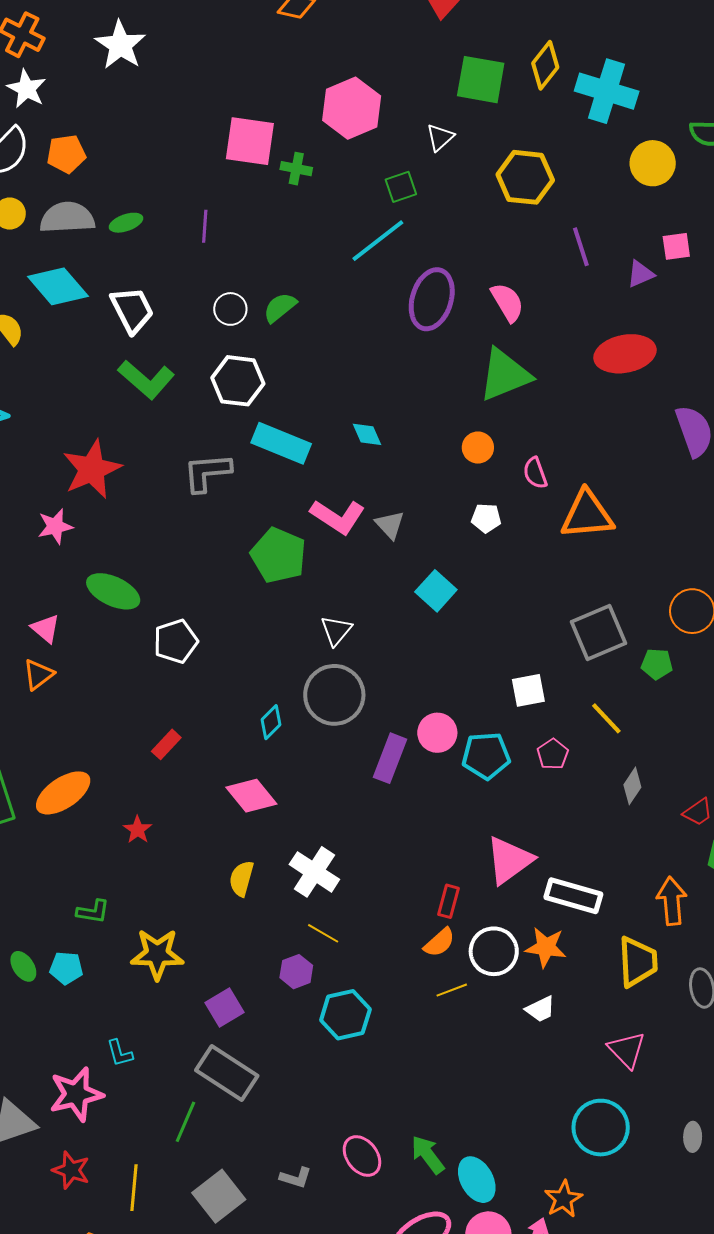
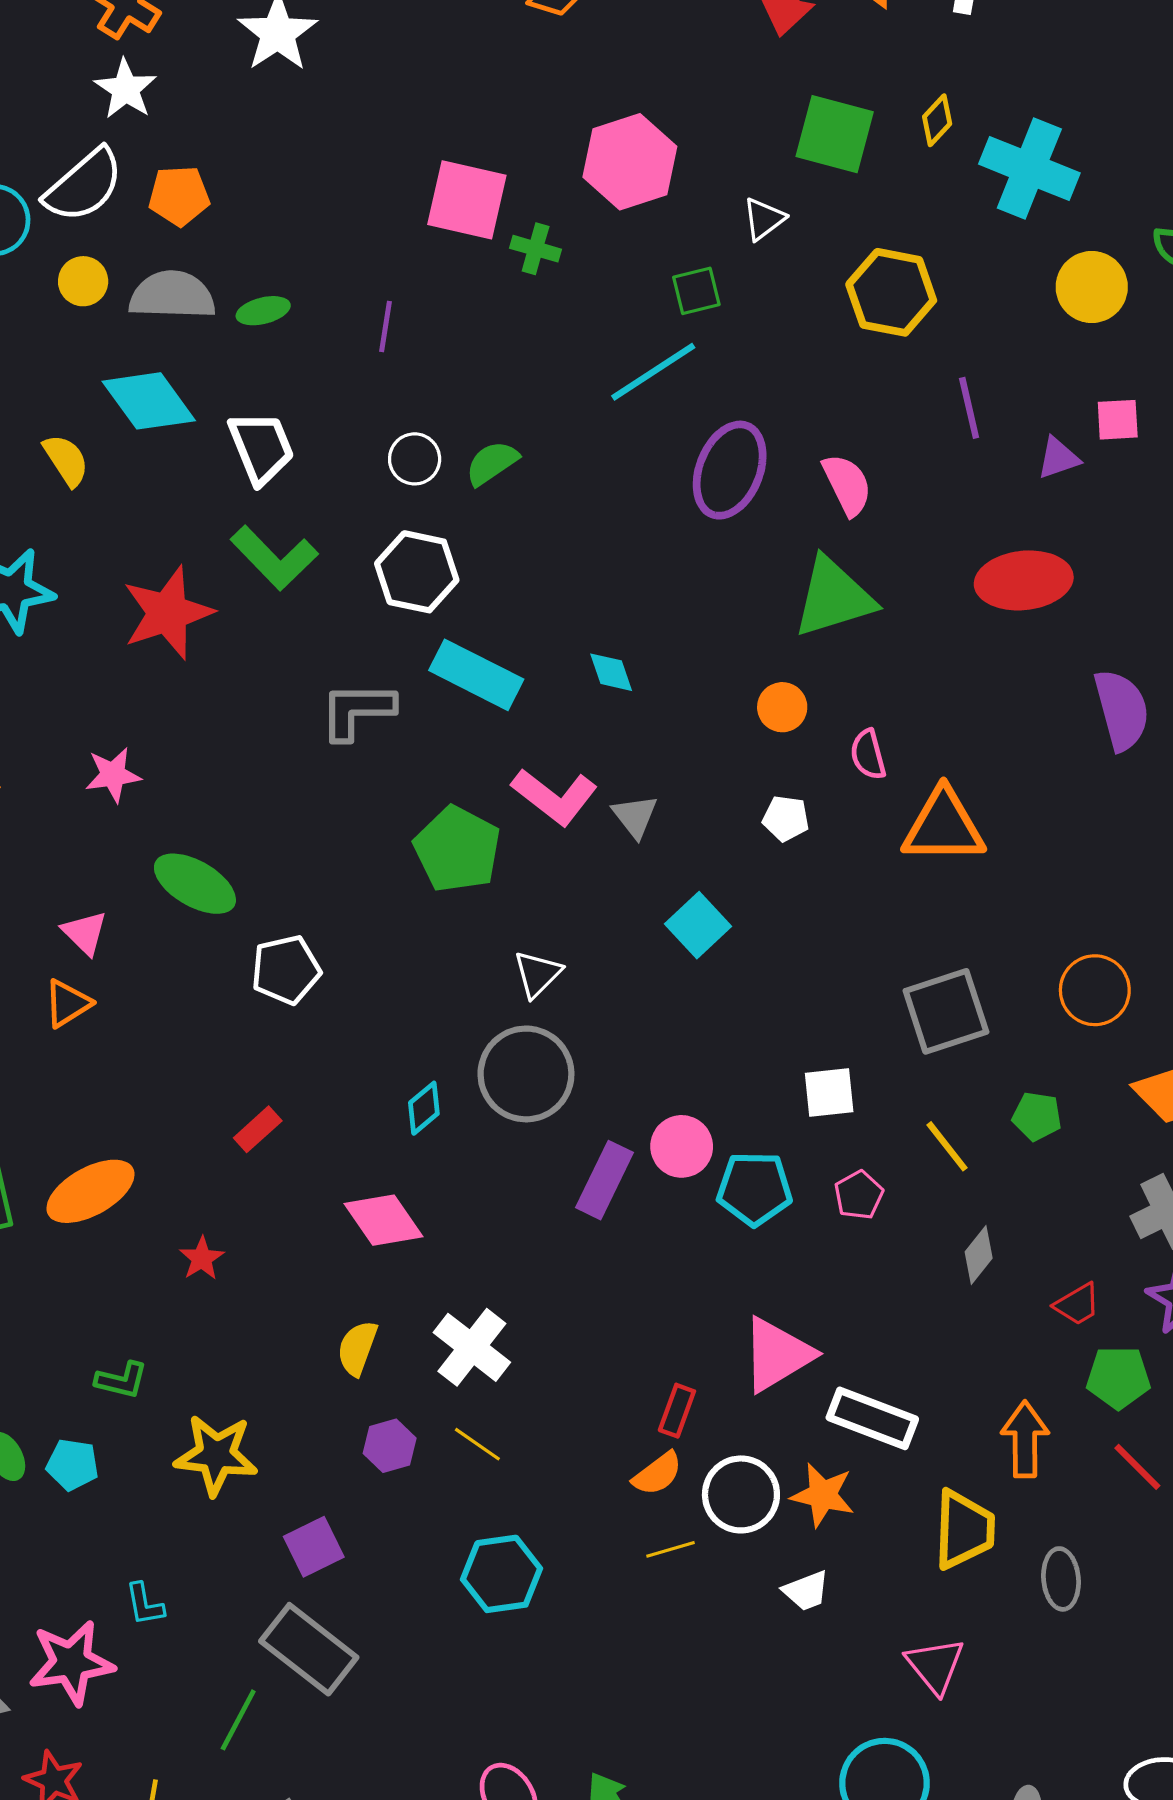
yellow diamond: (545, 65) -> (937, 120), size x0.7
red star: (92, 469) -> (168, 613), moved
green pentagon: (657, 664) -> (1037, 1116), moved
purple hexagon: (296, 972) -> (390, 1446), moved

